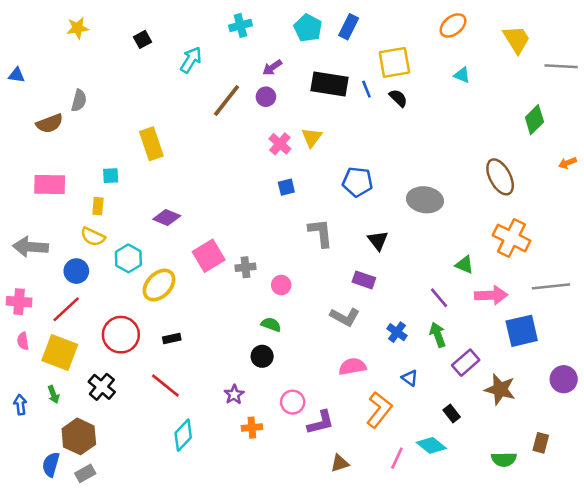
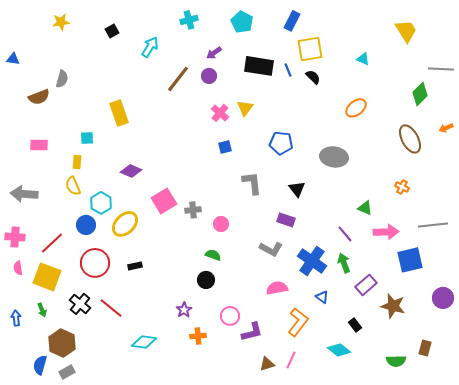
orange ellipse: (453, 25) -> (356, 108), moved
blue rectangle: (349, 27) -> (292, 21), moved
gray line: (561, 66) -> (441, 69), moved
brown ellipse: (500, 177) -> (410, 139), moved
pink rectangle: (50, 185) -> (39, 145), size x0.7
yellow semicircle: (93, 237) -> (73, 186), turned 42
orange cross: (512, 238) -> (402, 187), size x0.5
blue circle: (76, 271) -> (86, 225), moved
blue cross: (397, 332) -> (312, 261), size x1.8
red line: (165, 386) -> (111, 308), moved
cyan diamond: (183, 435) -> (144, 342), turned 55
pink line: (397, 458) -> (291, 360), moved

